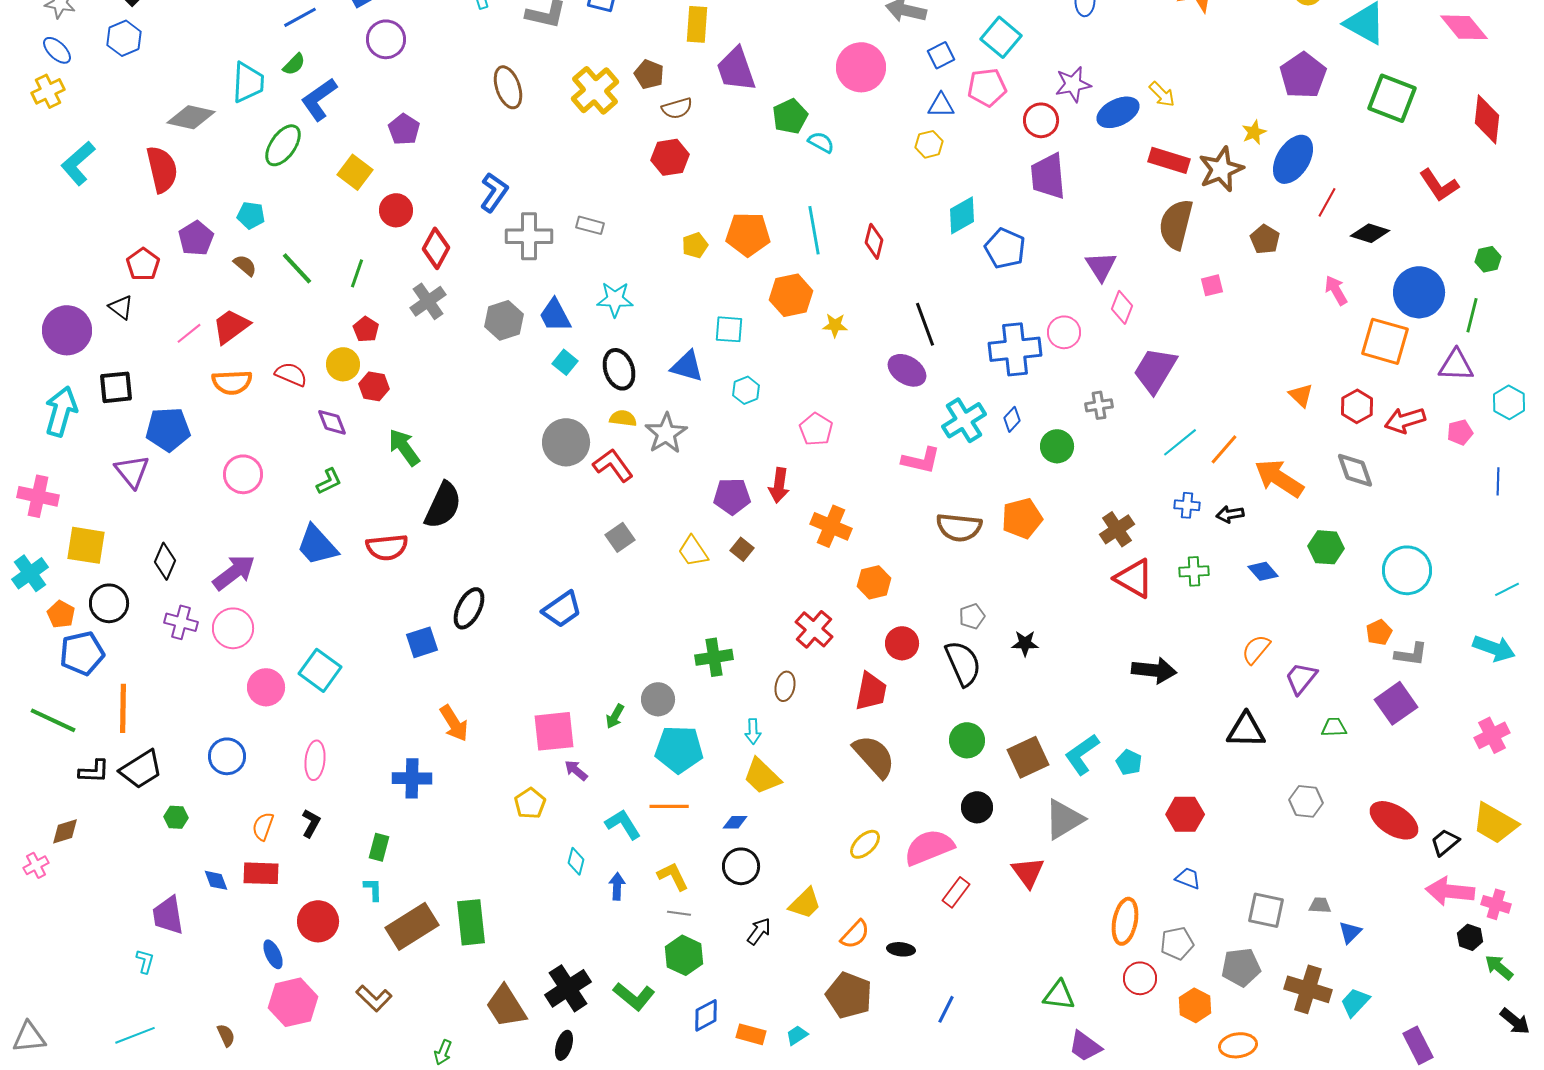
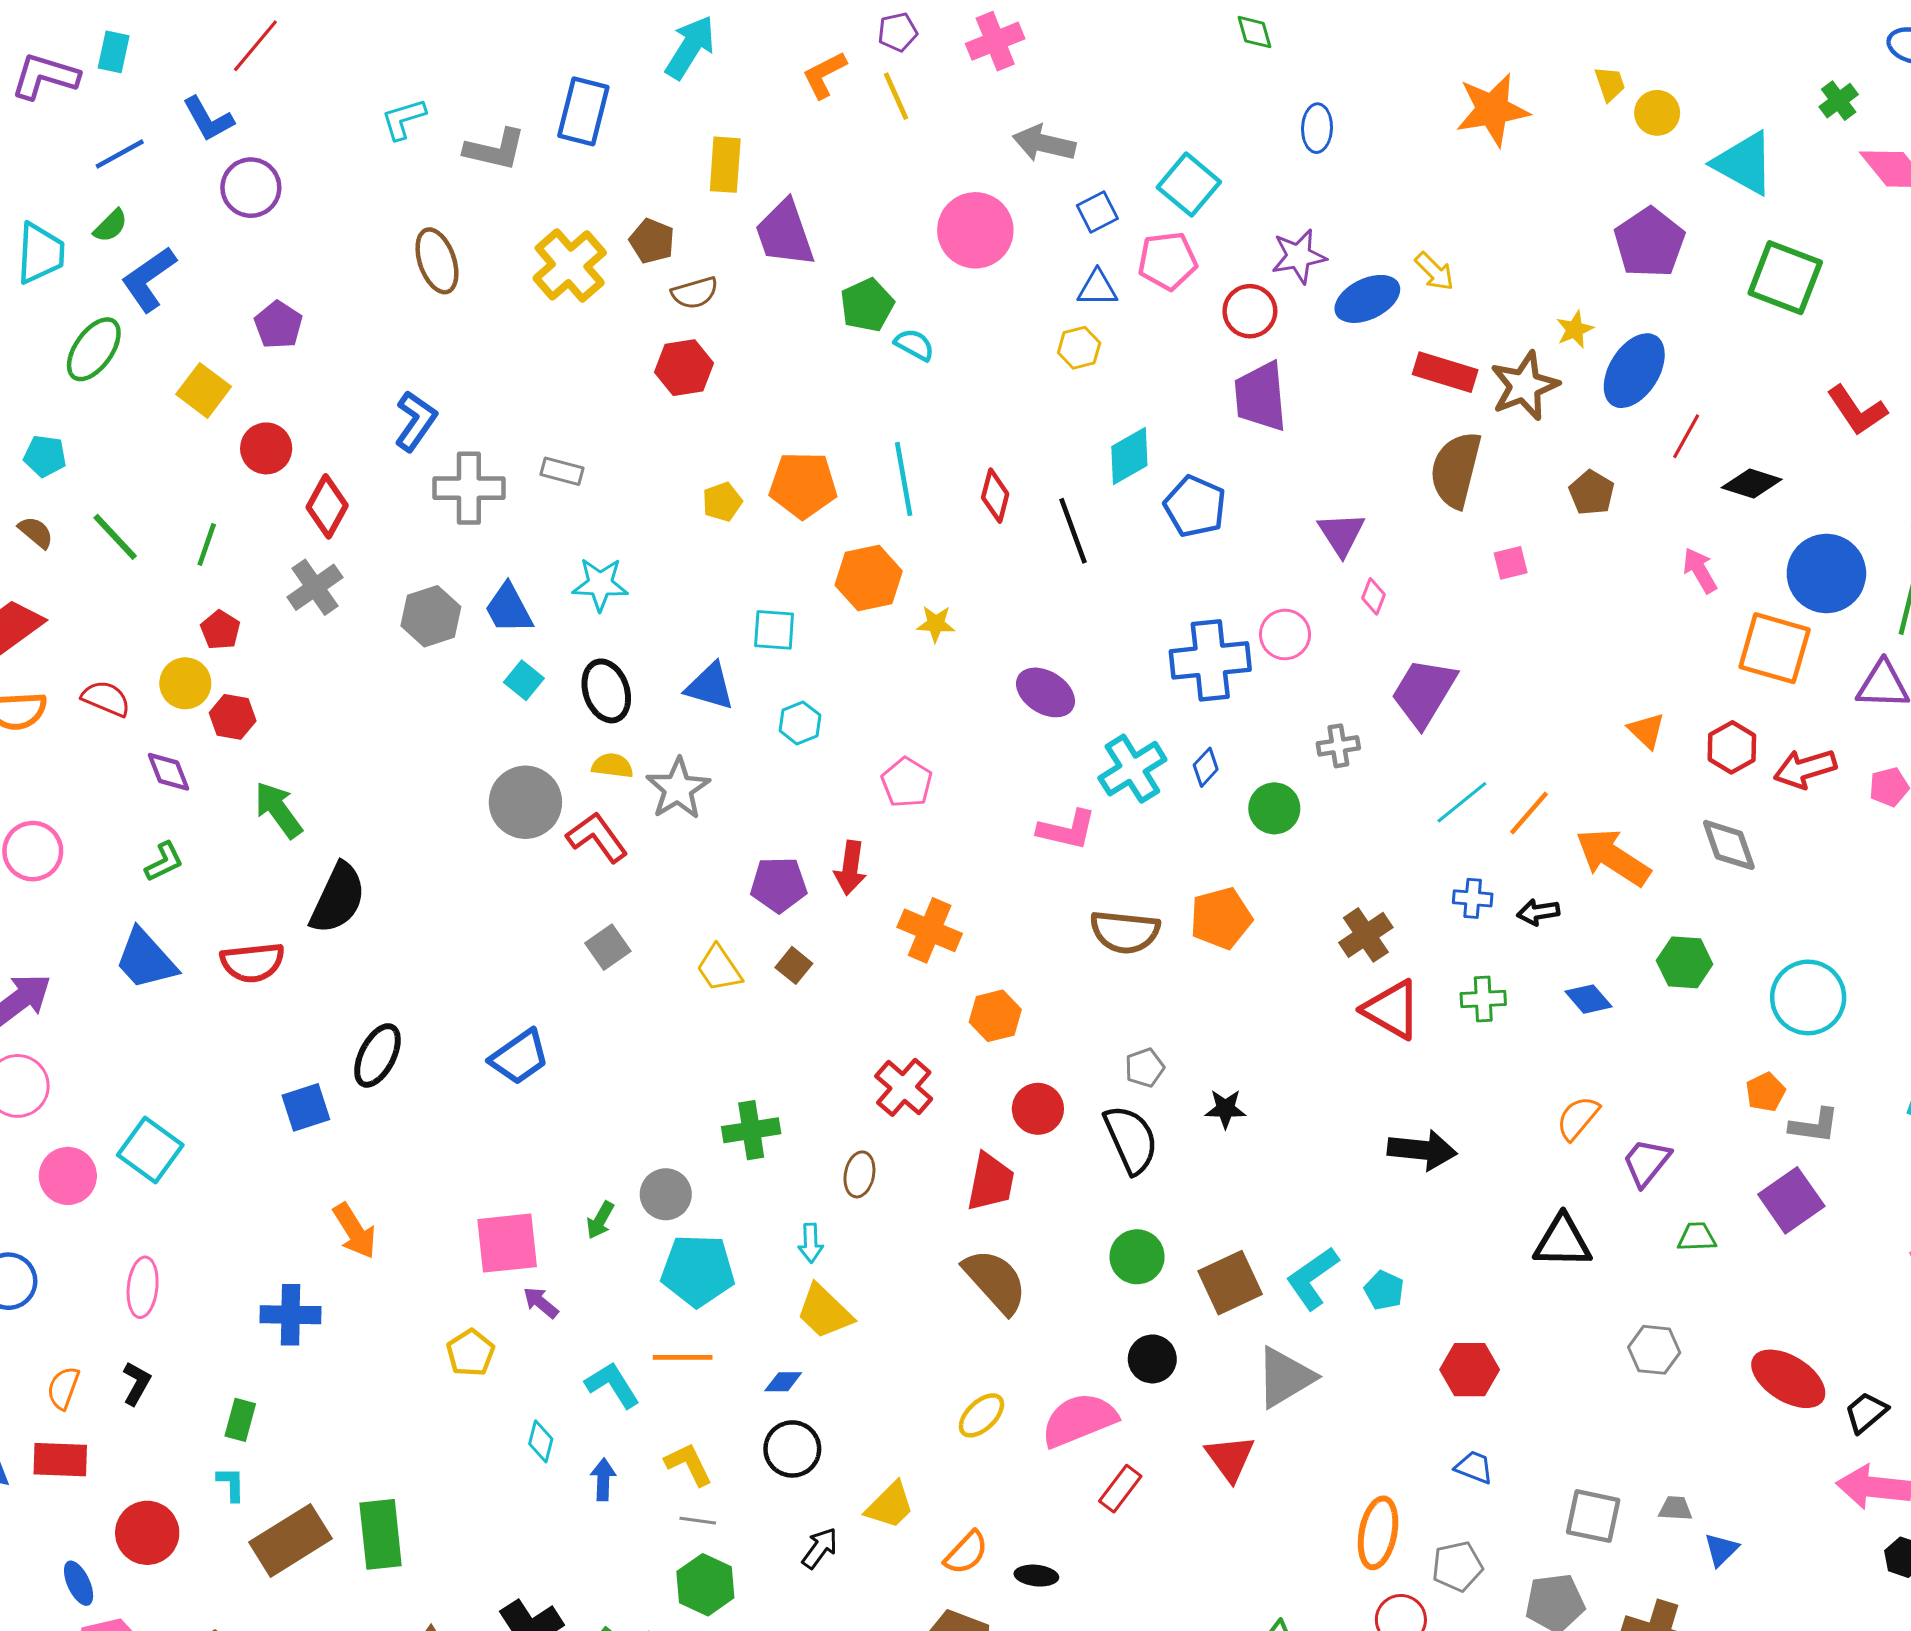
pink diamond: (1122, 307) -> (1373, 596), size x0.7
black line: (925, 324) -> (1073, 531), moved

